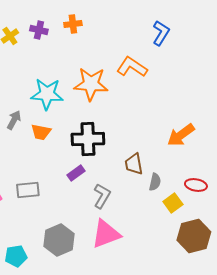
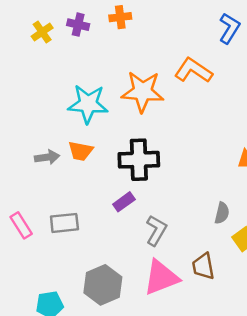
gray arrow: (14, 120) -> (47, 157), moved, turned 54
brown trapezoid: (134, 164) -> (203, 266), moved

